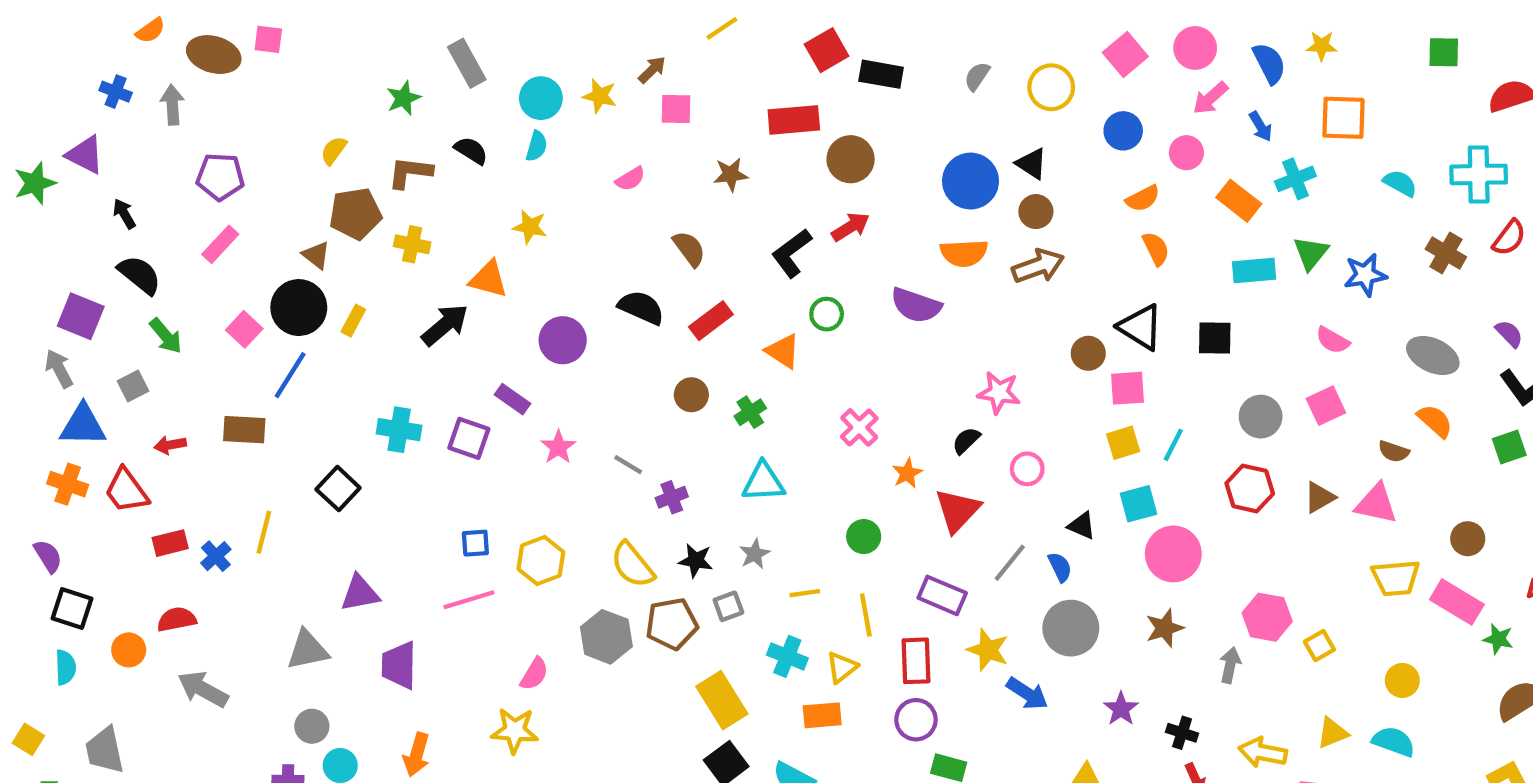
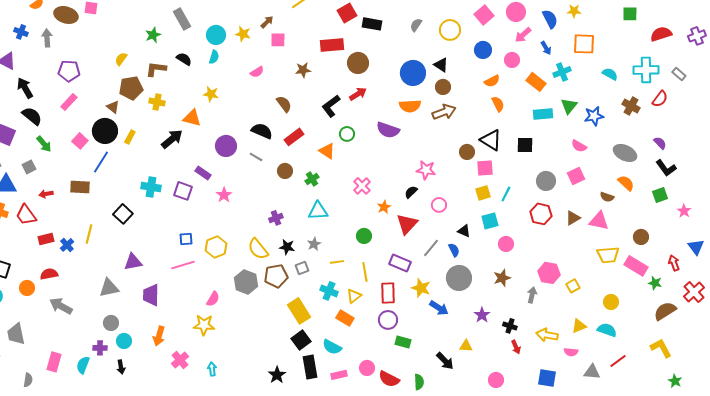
black arrow: (124, 214) -> (25, 88), size x1.5
gray line: (628, 465) -> (256, 157), moved
pink circle: (1173, 554) -> (506, 244), size x0.6
orange rectangle: (822, 715) -> (345, 318), turned 36

